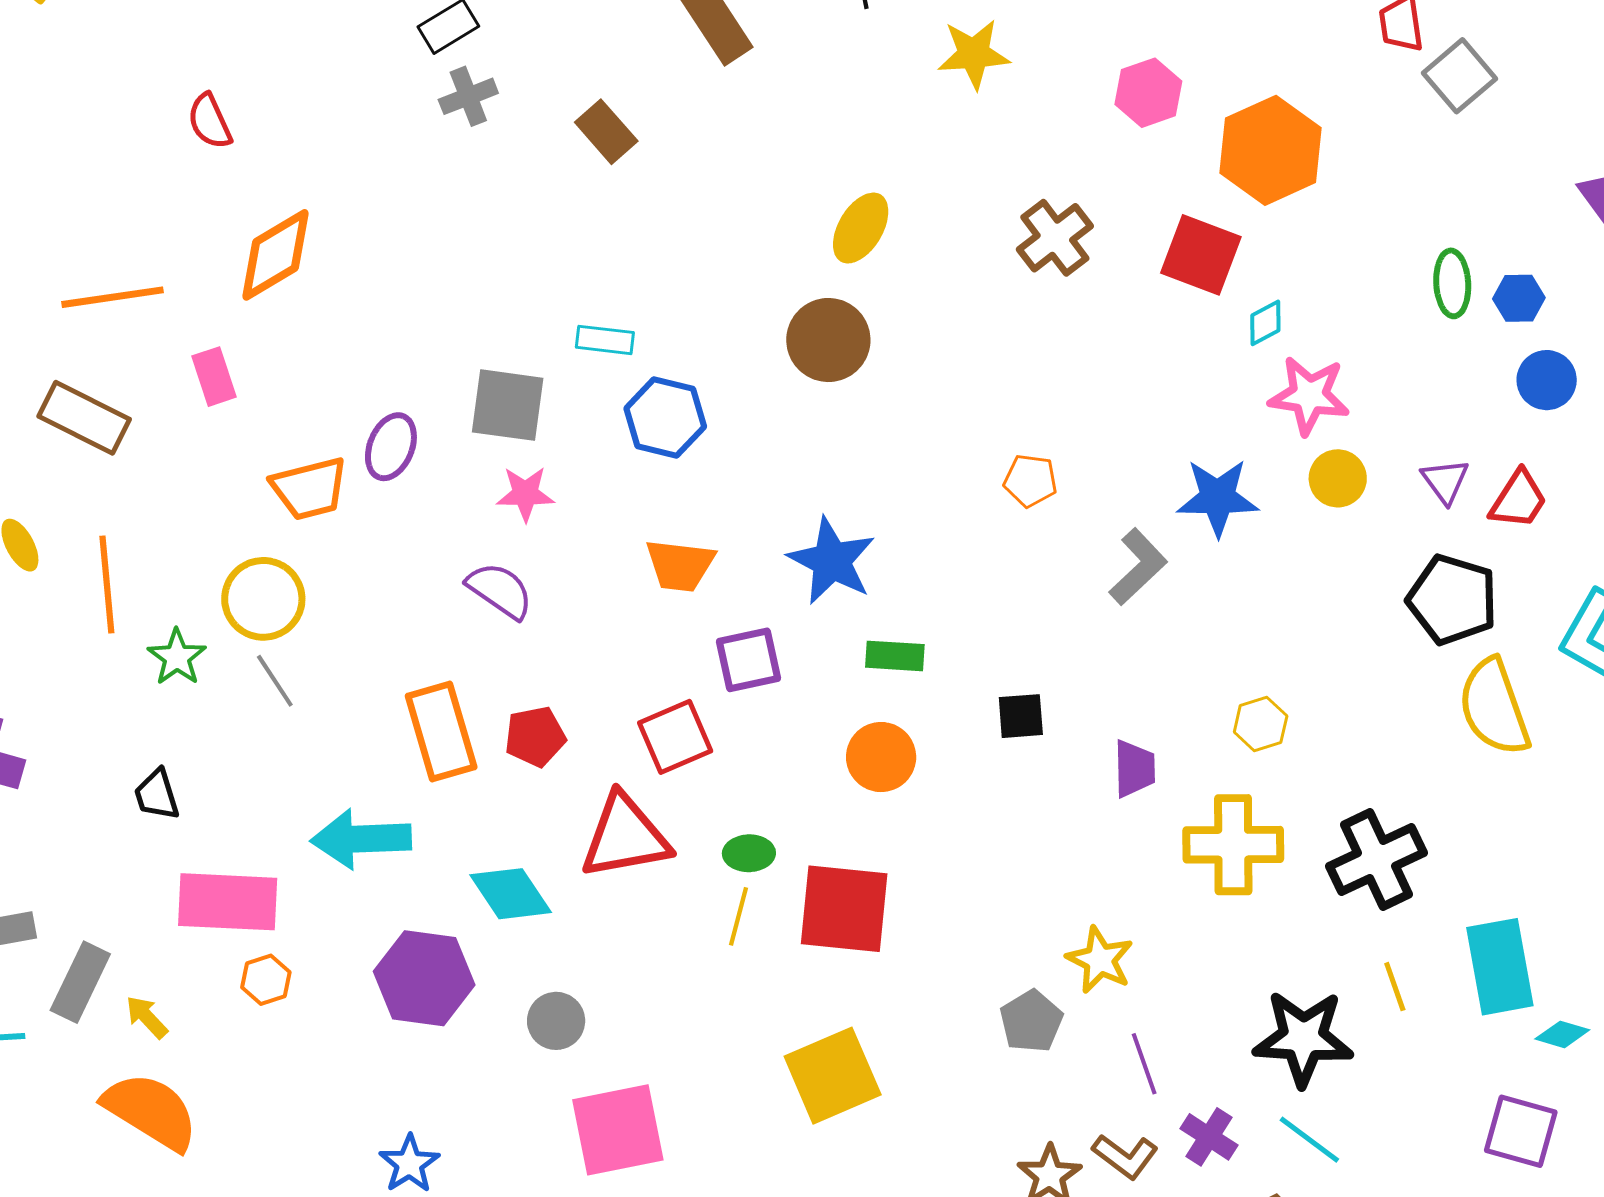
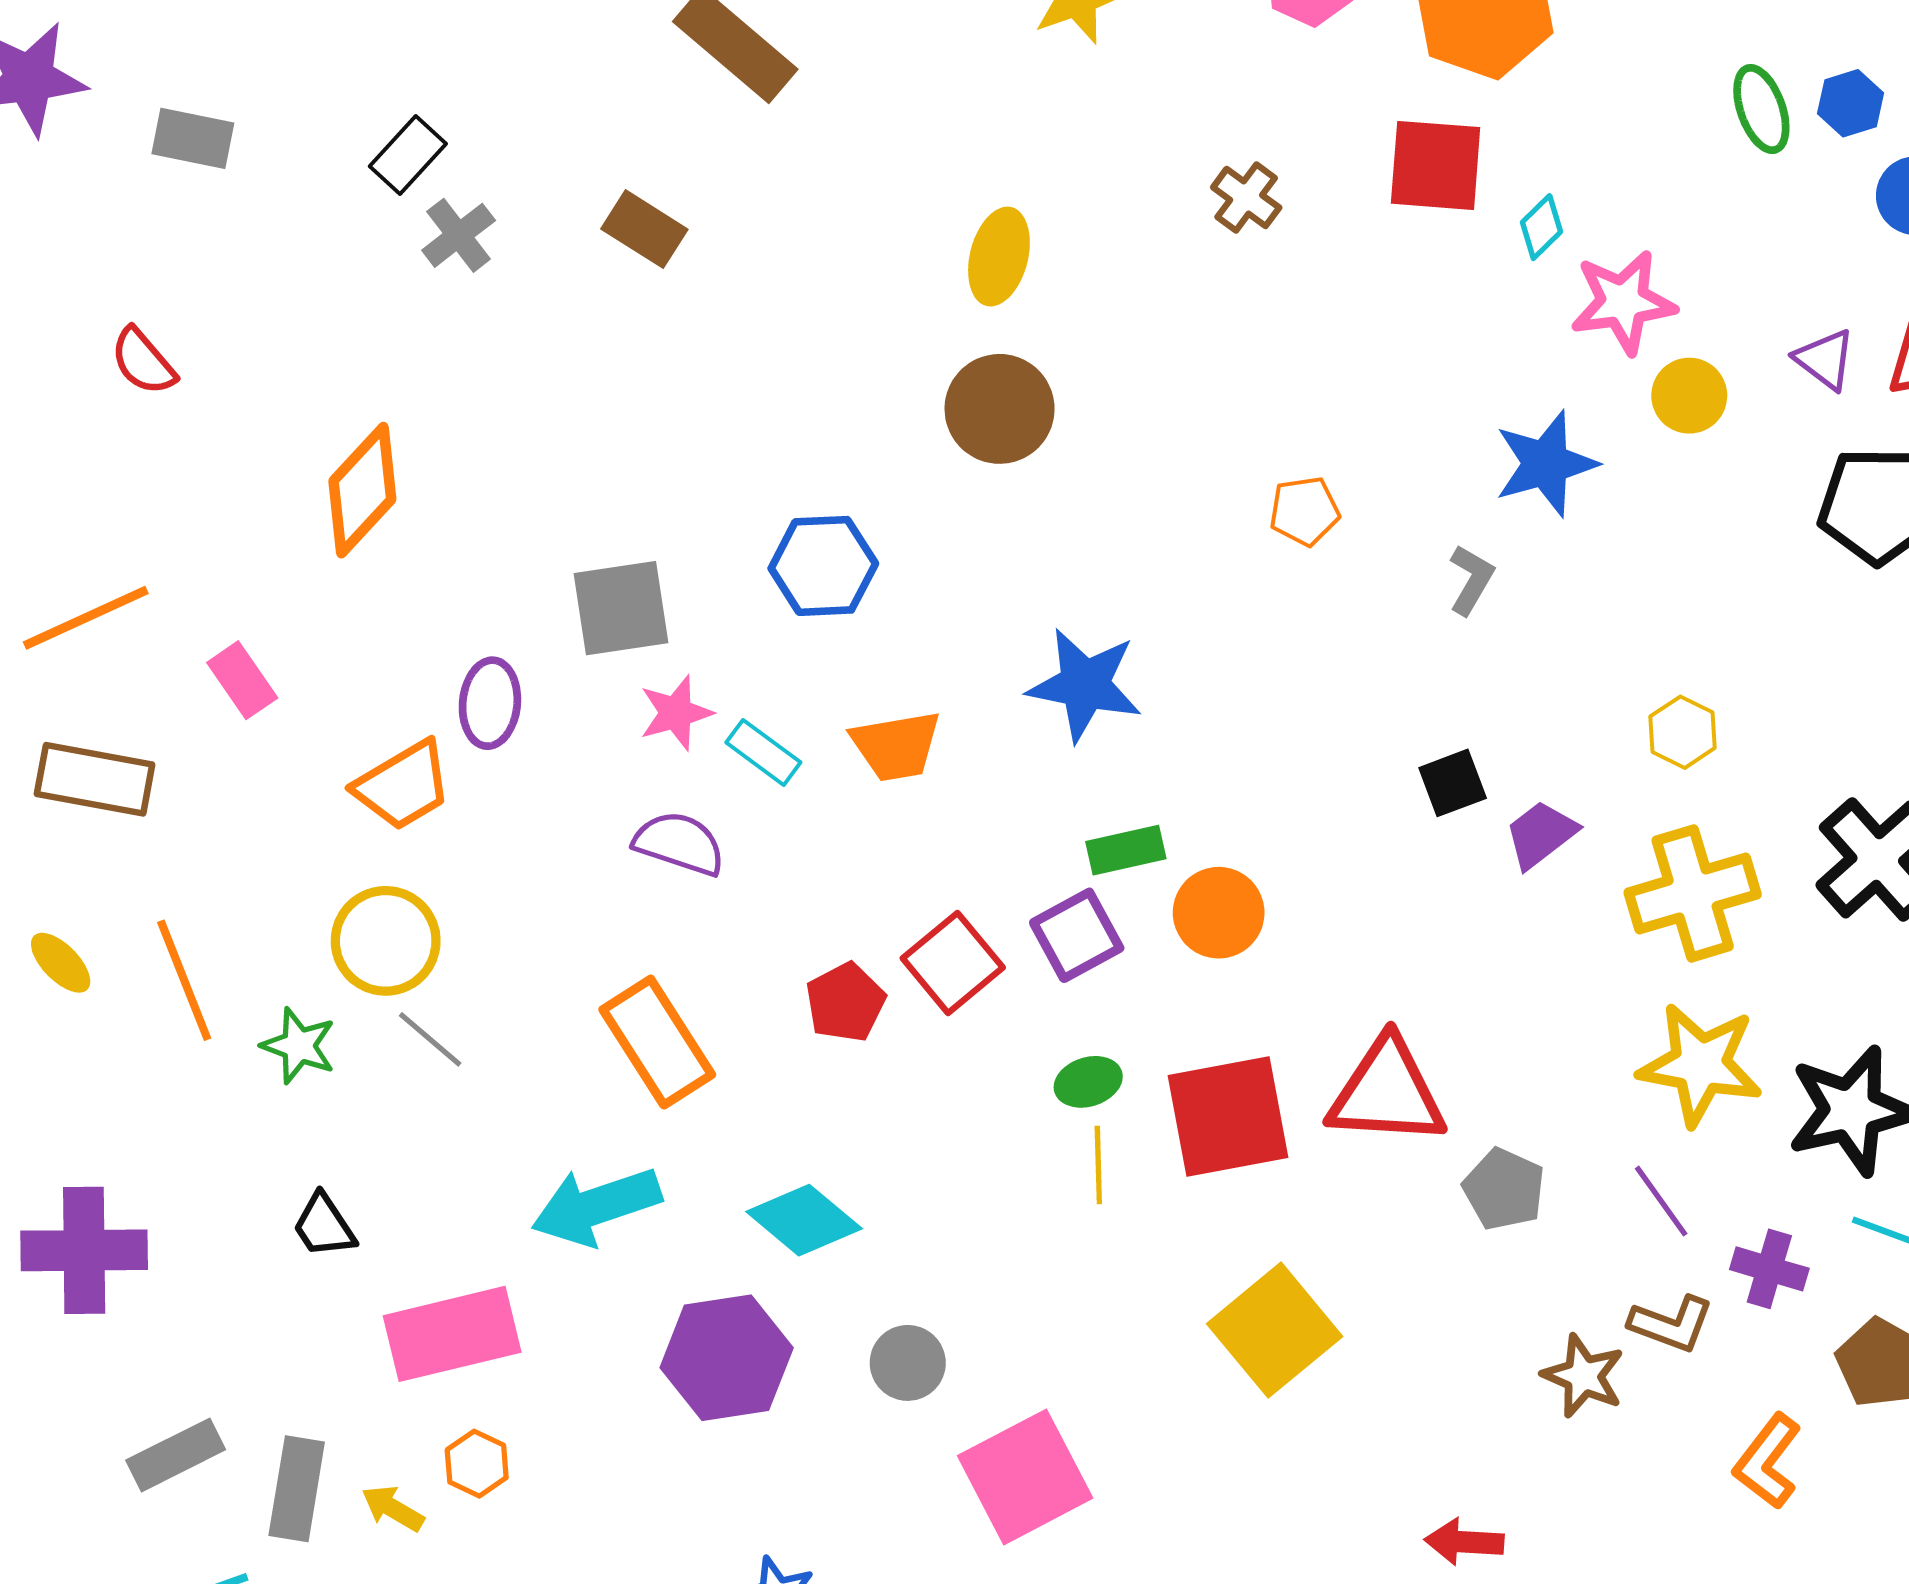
brown cross: (1055, 238) -> (1246, 198), size x0.7
orange diamond: (276, 255) -> (362, 490), moved
cyan rectangle: (605, 340) -> (763, 752), moved, turned 46
gray L-shape: (1138, 567) -> (1471, 580), size x0.7
green rectangle: (895, 656) -> (1126, 850), moved
purple square: (749, 660) -> (1077, 935), moved
black square: (1021, 716) -> (1453, 783), moved
red pentagon: (535, 737) -> (845, 1002), moved
purple trapezoid: (1134, 769) -> (1541, 834), turned -110
red triangle: (625, 837) -> (1387, 1092), moved, turned 30
yellow star: (1100, 960) -> (1700, 1064), moved, size x1.4
orange hexagon: (266, 980) -> (477, 1464), moved

